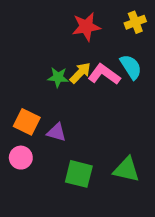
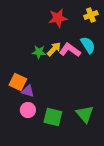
purple triangle: (57, 132) -> (28, 91), moved
pink circle: (21, 158) -> (28, 110), moved
green triangle: (126, 169) -> (85, 114), turned 36

